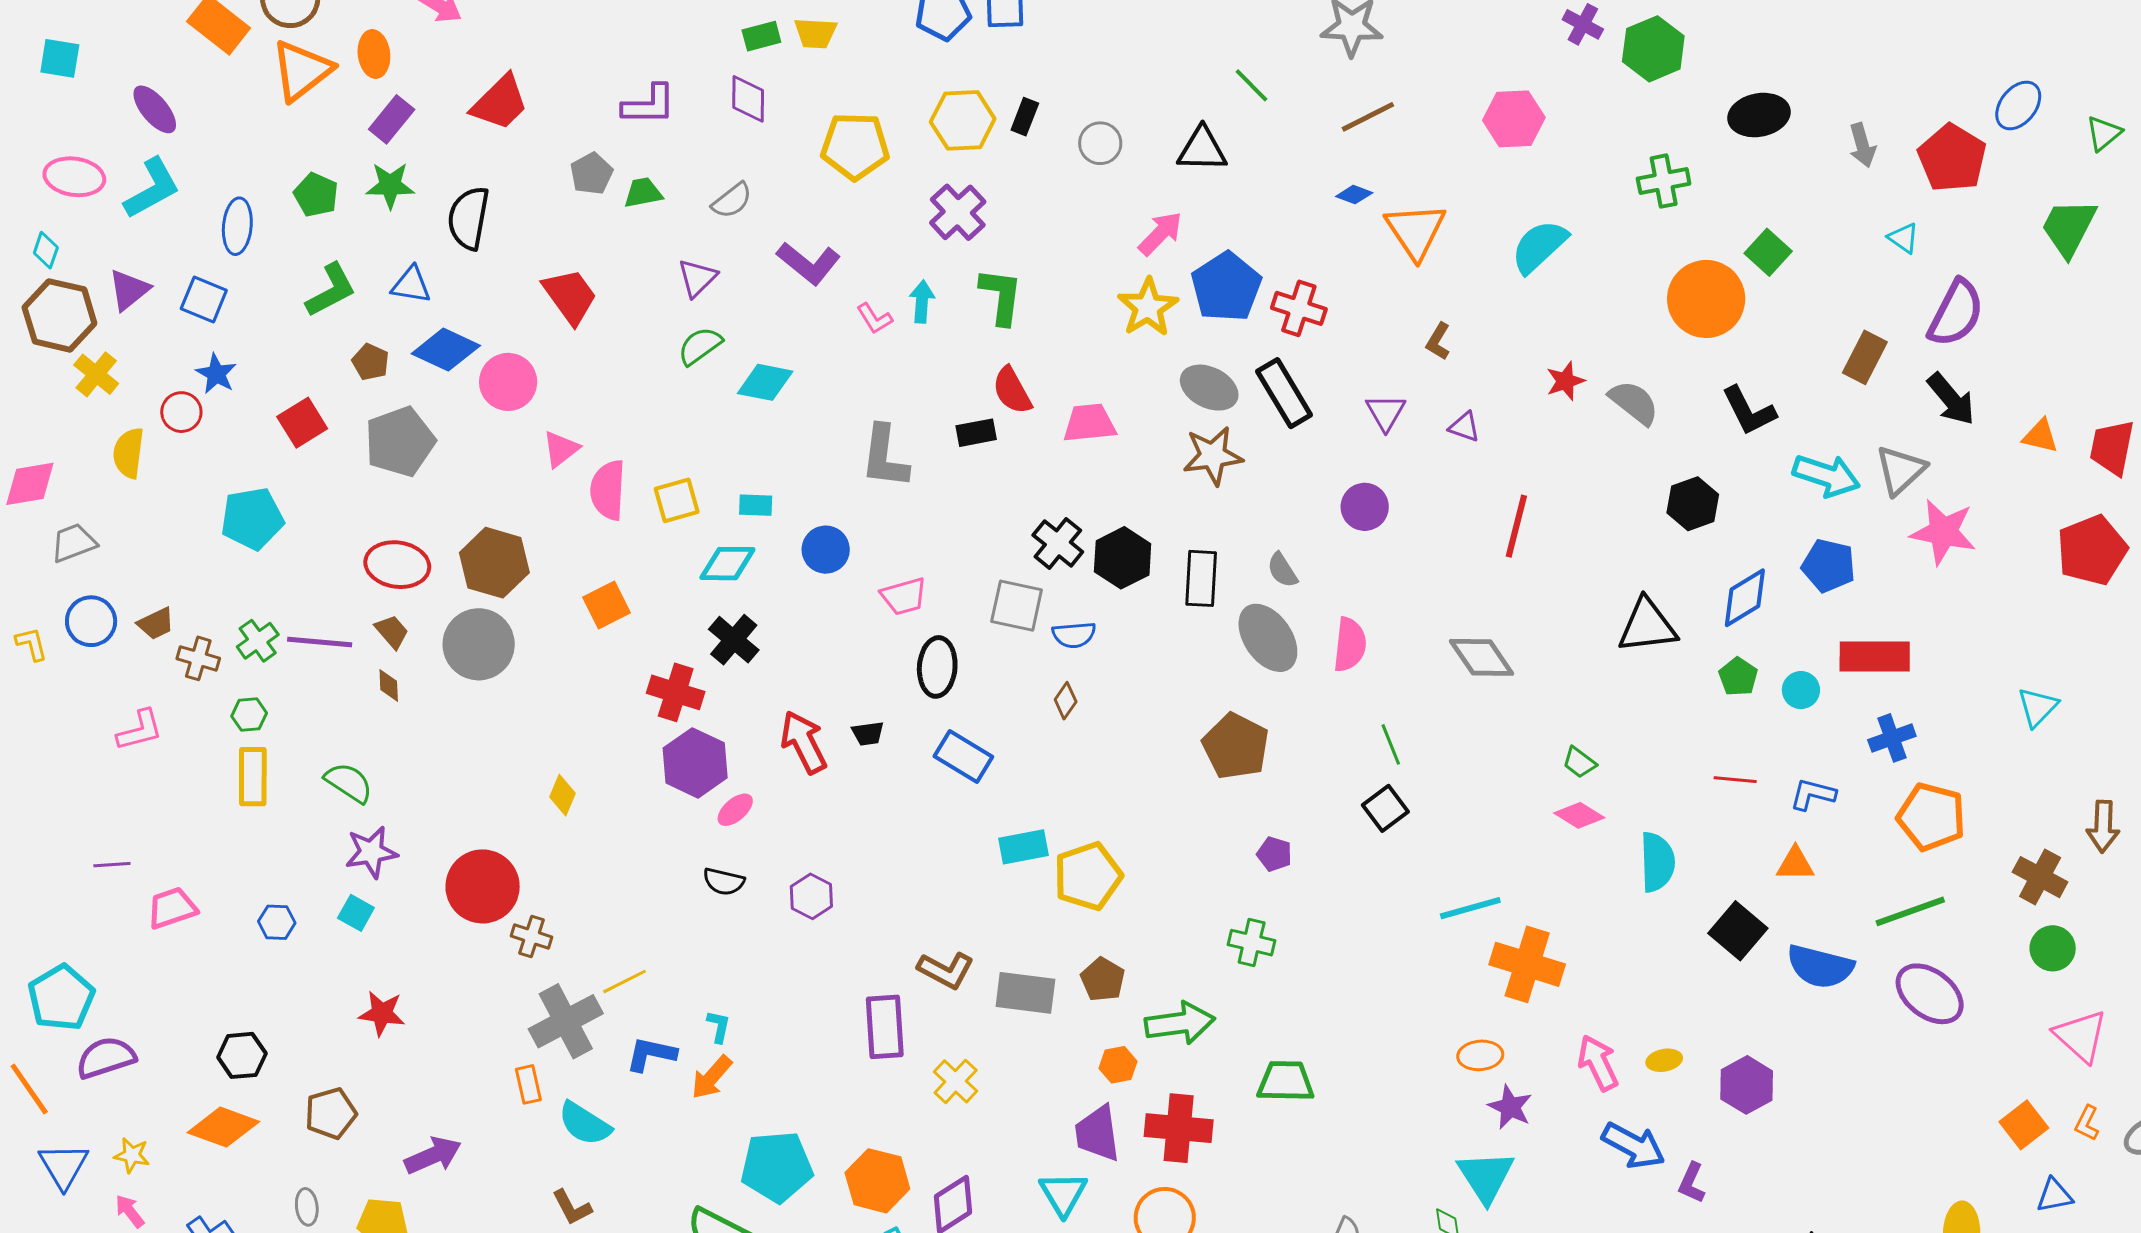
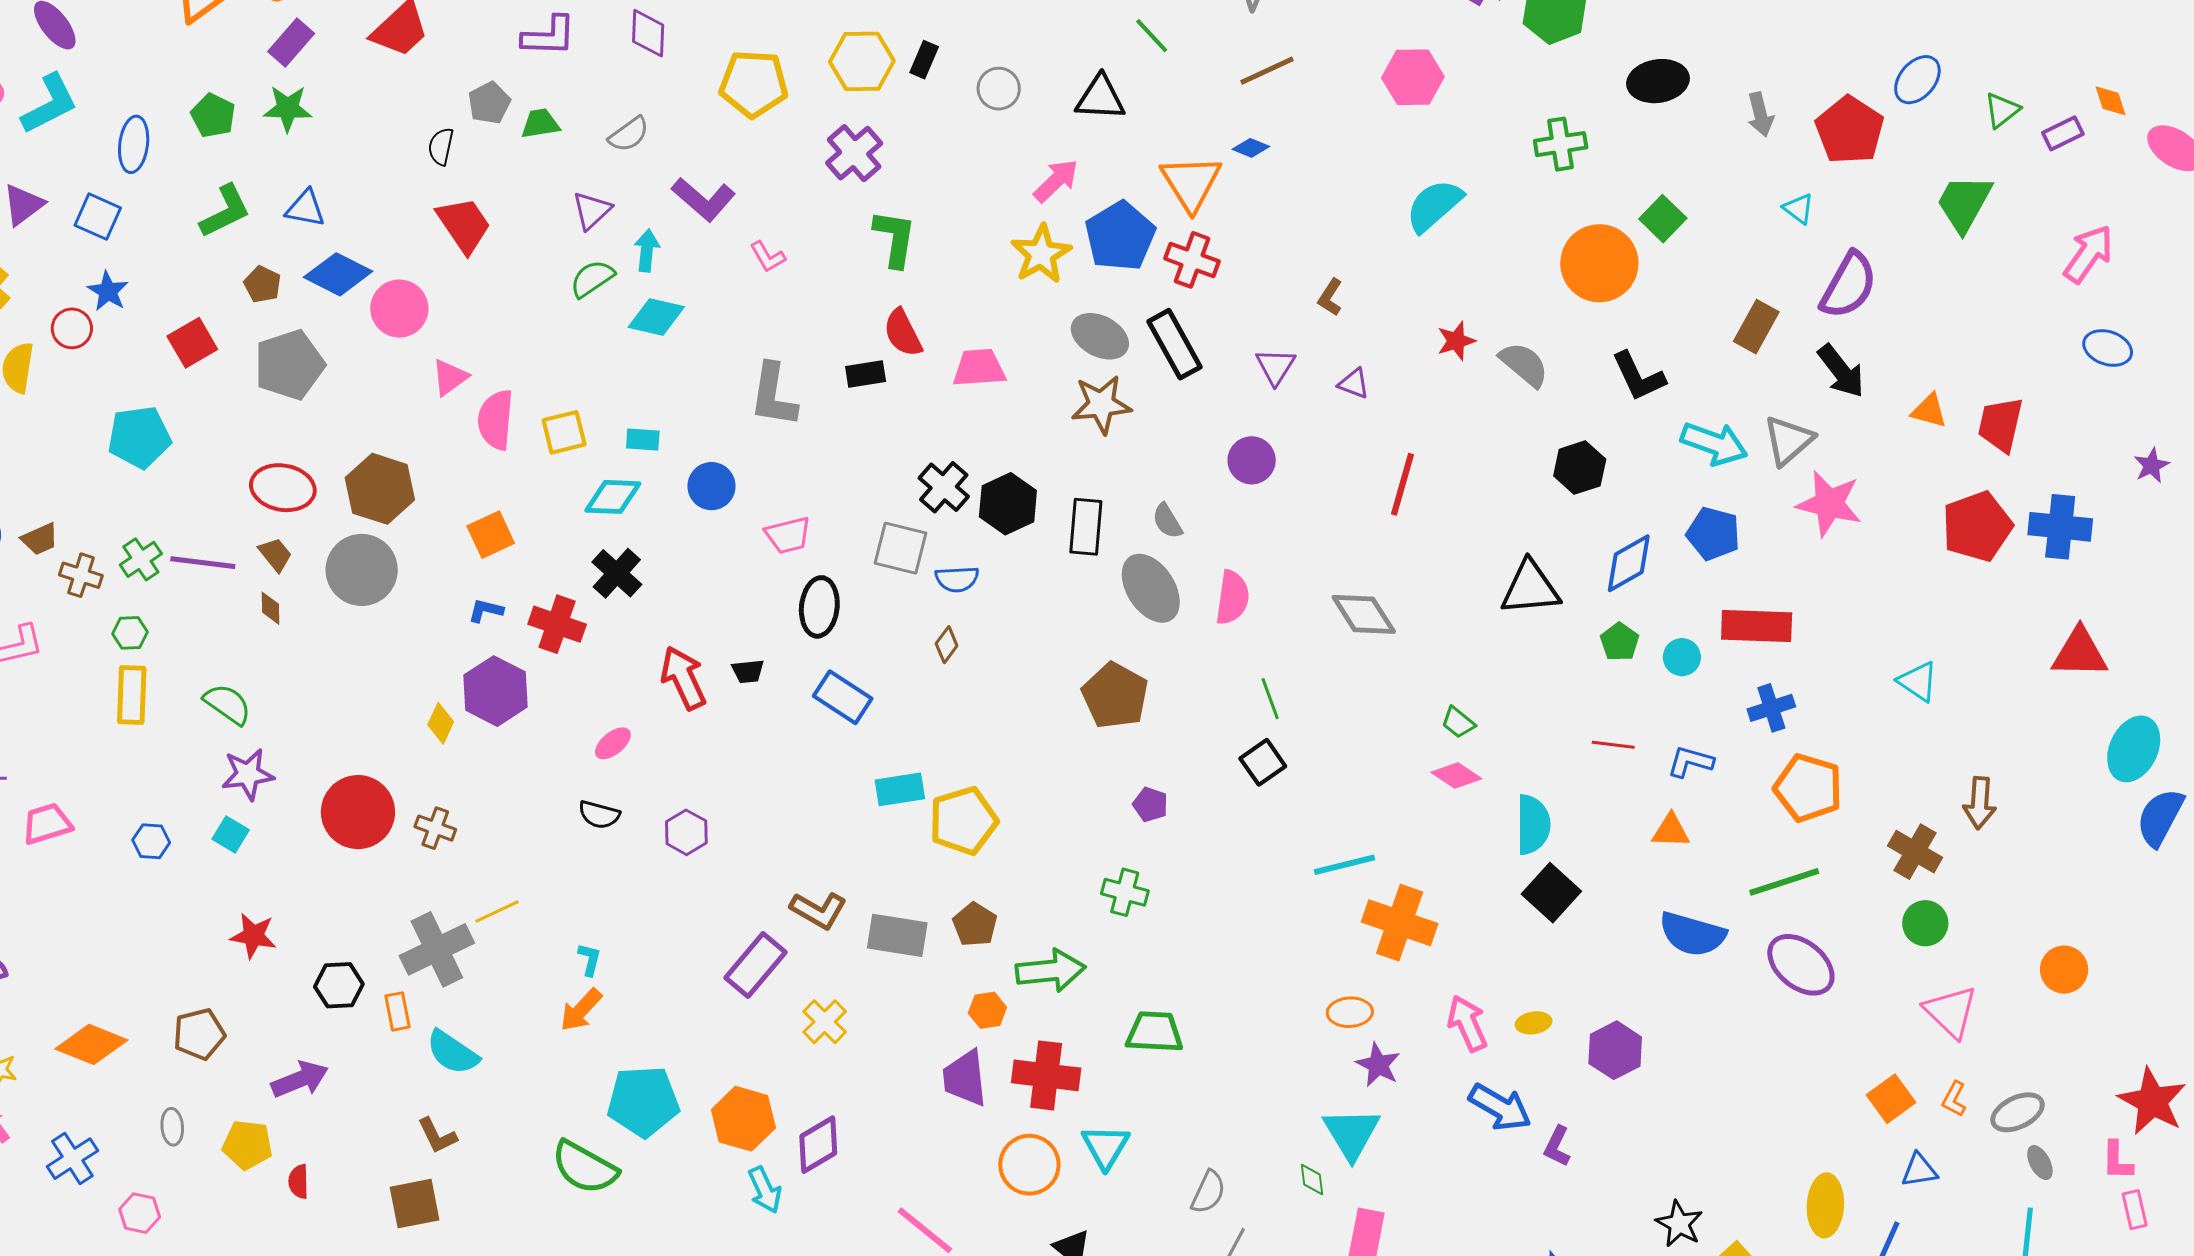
black semicircle: (469, 218) -> (441, 146), moved, size x0.6
orange triangle: (1415, 231) -> (1191, 183), moved
cyan arrow: (922, 302) -> (647, 250), moved
cyan triangle: (2038, 707) -> (1918, 682), turned -42
purple hexagon: (695, 763) -> (495, 691), moved
black square: (1738, 931) -> (1551, 893), moved
brown cross: (532, 937) -> (435, 828), moved
purple rectangle: (885, 1027) -> (755, 965), turned 42
blue L-shape: (651, 1054) -> (486, 610), moved, size x0.7
black hexagon: (242, 1055) -> (339, 985), moved
cyan triangle: (1063, 1194) -> (1105, 1147), moved

